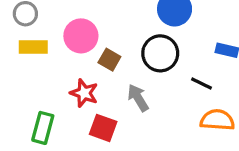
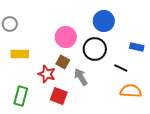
pink circle: (81, 36) -> (66, 37), moved
yellow rectangle: (33, 47) -> (20, 54), moved
brown square: (109, 60) -> (63, 62), moved

